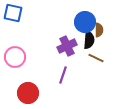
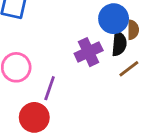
brown line: (96, 58) -> (129, 69), turned -63
purple line: (63, 75) -> (50, 88), moved

